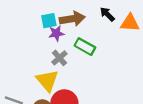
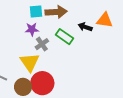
black arrow: (107, 14) -> (85, 27), moved, turned -32
purple star: (56, 33) -> (32, 29), moved

